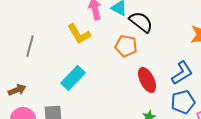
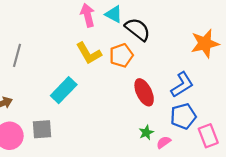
yellow L-shape: (79, 34) -> (89, 53), moved
orange pentagon: (126, 46) -> (121, 55), turned -30

